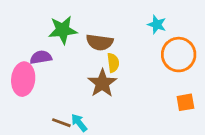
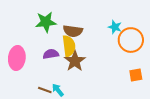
cyan star: (157, 25) -> (115, 27), moved
purple semicircle: (41, 57) -> (51, 54), moved
yellow semicircle: (113, 63) -> (69, 46), moved, size x1.5

